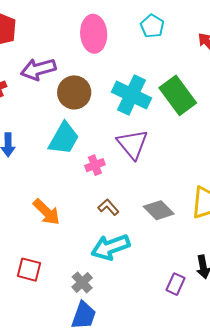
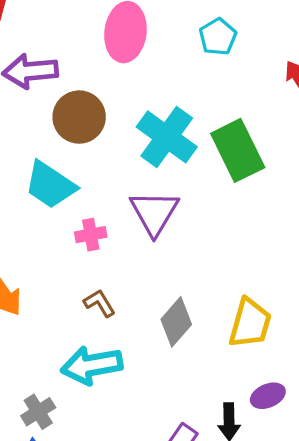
cyan trapezoid: (64, 138) -> (50, 185), turned 84
gray diamond: (159, 210) -> (176, 322), turned 76

